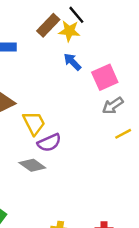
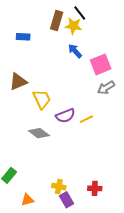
brown rectangle: (48, 25) -> (57, 20), turned -30
yellow line: (123, 134) -> (86, 119), moved
purple semicircle: (49, 143) -> (65, 116), moved

